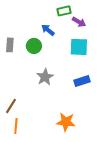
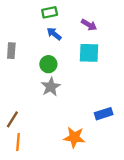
green rectangle: (64, 11) -> (50, 12), moved
green circle: (34, 46) -> (48, 64), moved
blue rectangle: (82, 81) -> (104, 114), moved

